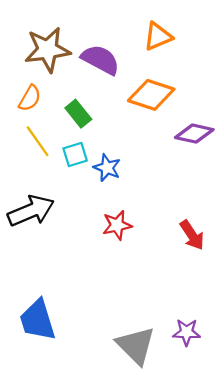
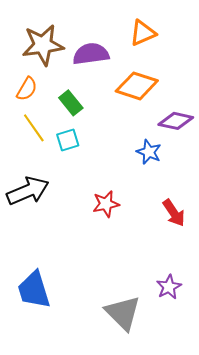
purple semicircle: (100, 60) -> (91, 54), turned -36
blue star: (107, 168) -> (149, 152), moved
purple star: (187, 332) -> (169, 287), moved, turned -30

